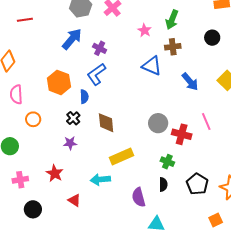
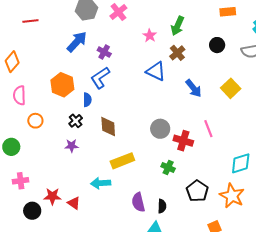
brown cross: (173, 47) -> (177, 53), turned -35
red star: (55, 173) -> (52, 196), moved, turned -30
black semicircle: (163, 184) -> (162, 206), moved

